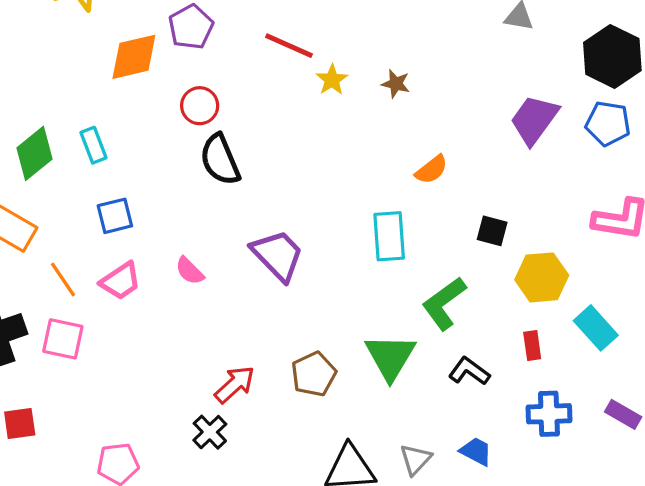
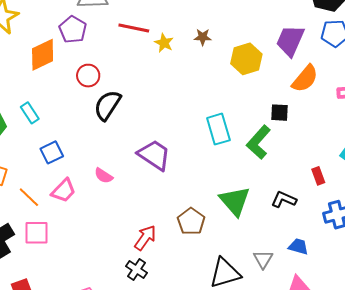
black semicircle: (220, 160) -> (107, 105), turned 68
orange semicircle: (432, 170) -> (305, 79), moved, size x1.4
yellow hexagon: (542, 277) -> (246, 59), moved
green L-shape: (444, 303) -> (259, 142), moved

